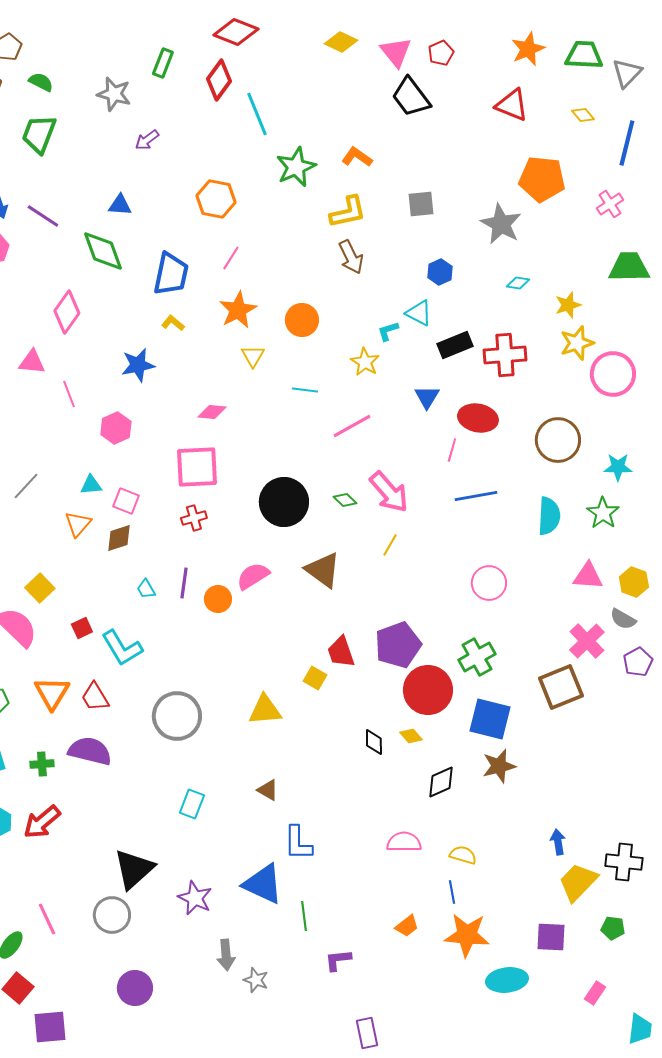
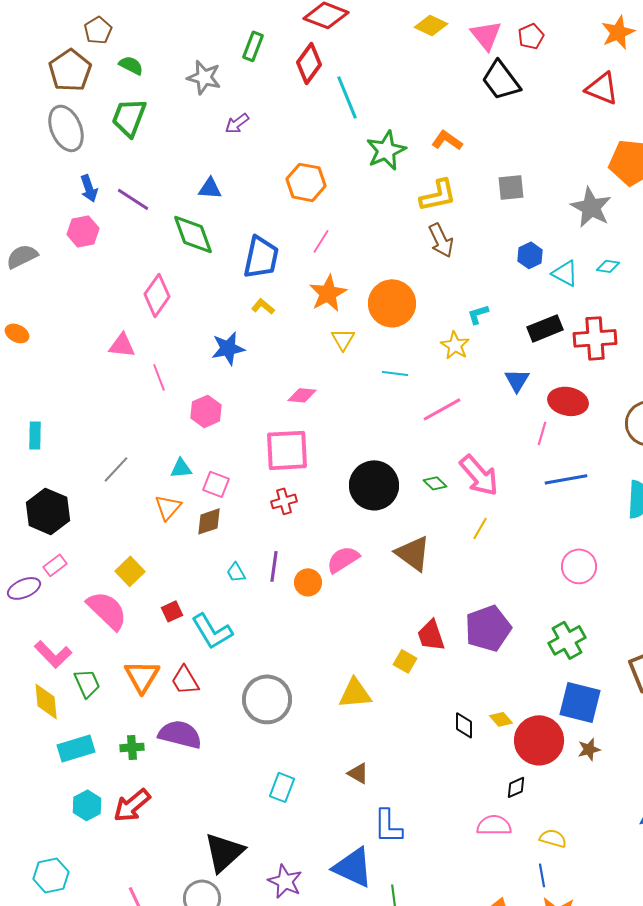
cyan triangle: (419, 313) -> (565, 273), moved
orange circle: (302, 320) -> (392, 303), size x1.4
red circle: (428, 690) -> (539, 740), moved
brown star: (499, 766) -> (589, 749), size x0.7
black diamond: (441, 782) -> (516, 787), moved, size x0.7

